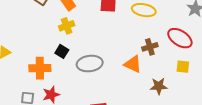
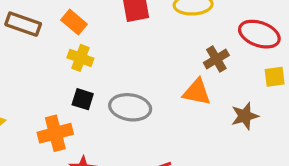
yellow cross: (67, 26) -> (80, 58), turned -35
gray ellipse: (90, 64) -> (130, 107), turned 30

